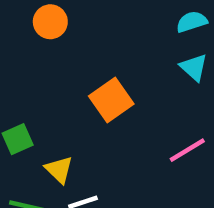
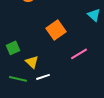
pink line: (187, 150) -> (79, 54), moved

